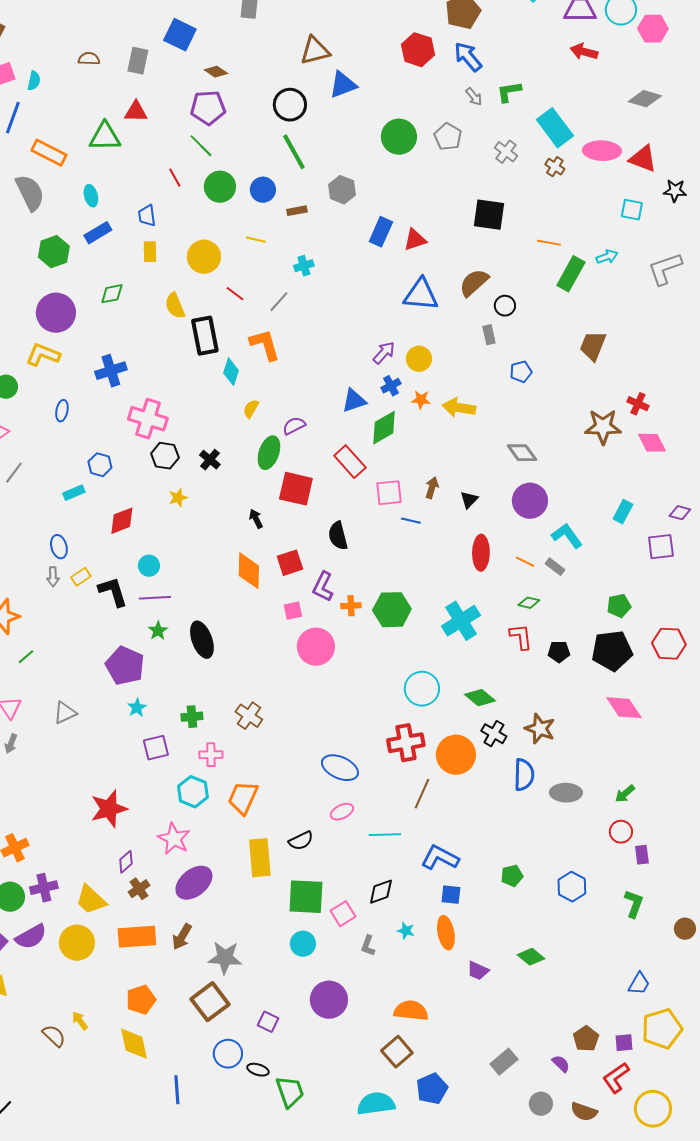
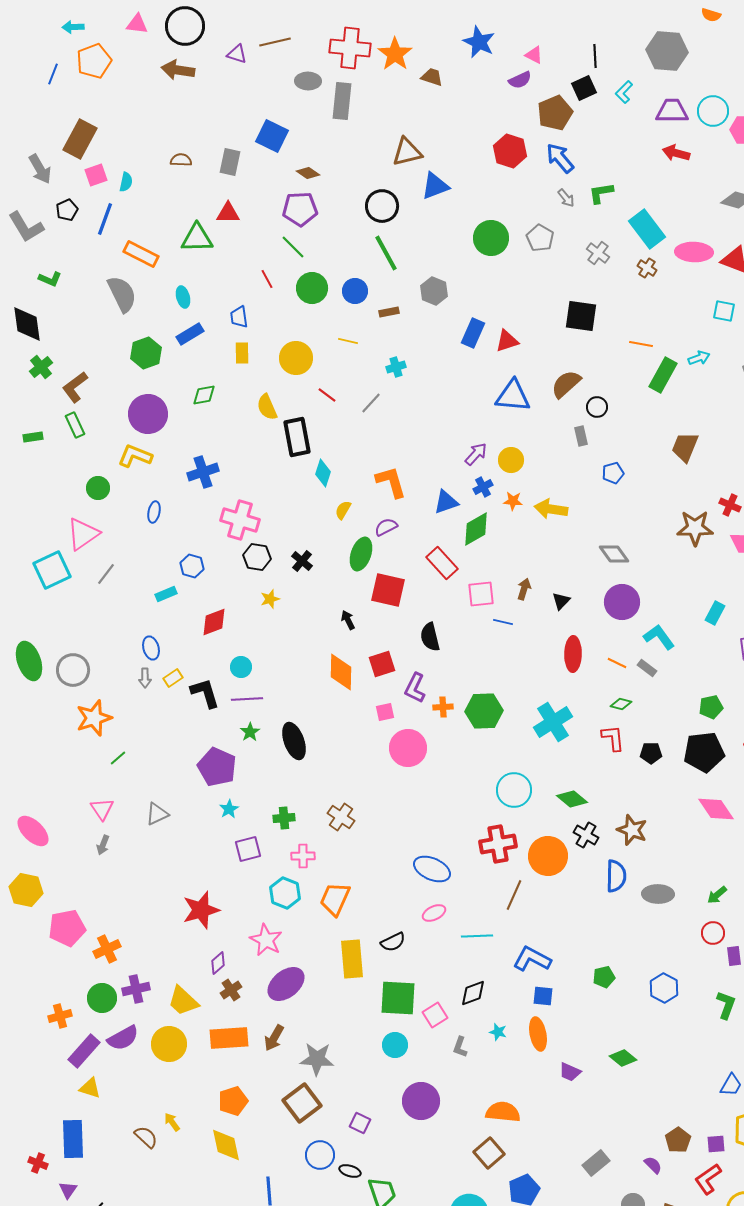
orange L-shape: (265, 345) -> (391, 482), moved

